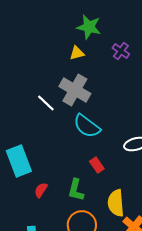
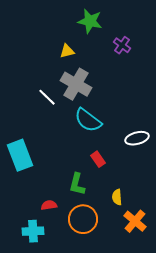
yellow triangle: (77, 53) -> (67, 51), moved
red semicircle: (41, 190) -> (49, 205), moved, turned 49
yellow semicircle: (116, 203) -> (117, 197), size x0.6

